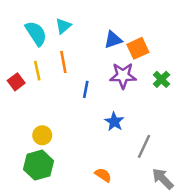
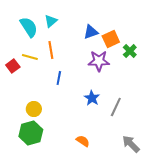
yellow line: (37, 71) -> (30, 57), turned -63
green cross: (161, 79) -> (130, 51), moved
blue line: (86, 89) -> (59, 78), moved
gray line: (144, 146) -> (116, 107), moved

